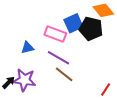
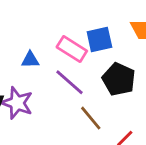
black pentagon: (91, 29) -> (119, 79), moved
brown line: (64, 74) -> (91, 118), moved

